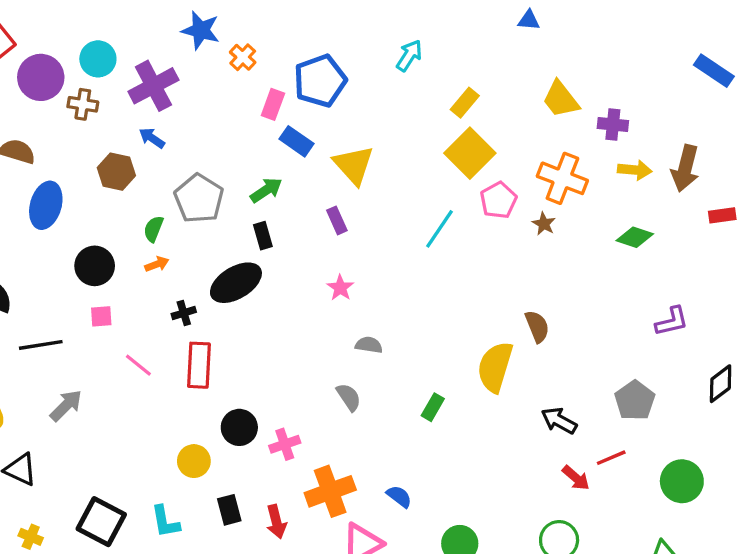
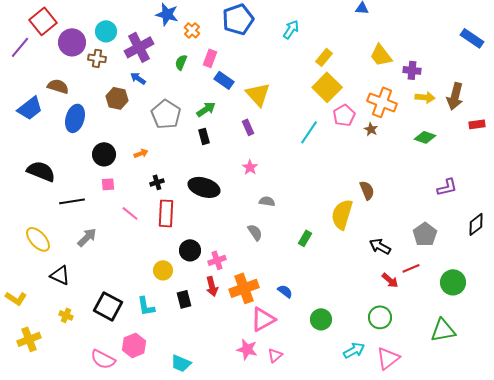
blue pentagon: (320, 81) -> (238, 19), moved
green semicircle: (153, 229) -> (181, 62), moved
black ellipse: (236, 283) -> (204, 187), moved, turned 48
red arrow: (276, 522) -> (212, 286), moved

